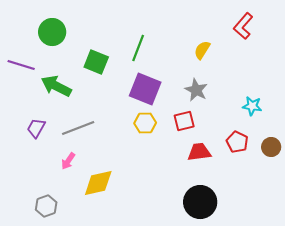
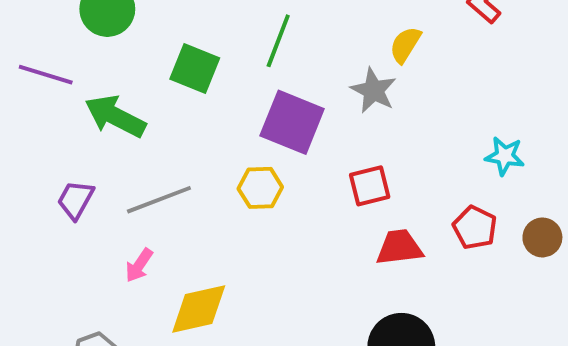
gray star: (196, 90) -> (374, 90), moved
yellow hexagon: (145, 123) -> (260, 188), moved

